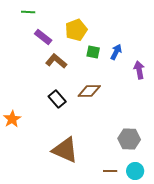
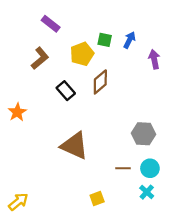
yellow pentagon: (76, 30) -> (82, 54), moved
brown L-shape: (56, 61) -> (40, 58), moved, turned 100
brown diamond: (89, 91) -> (100, 82), turned -40

